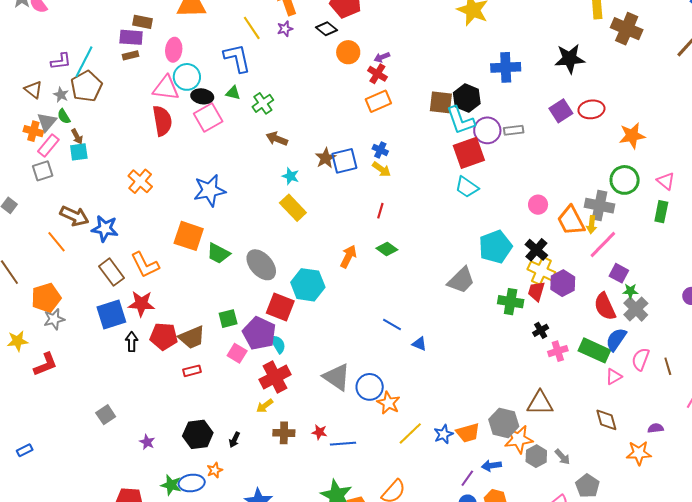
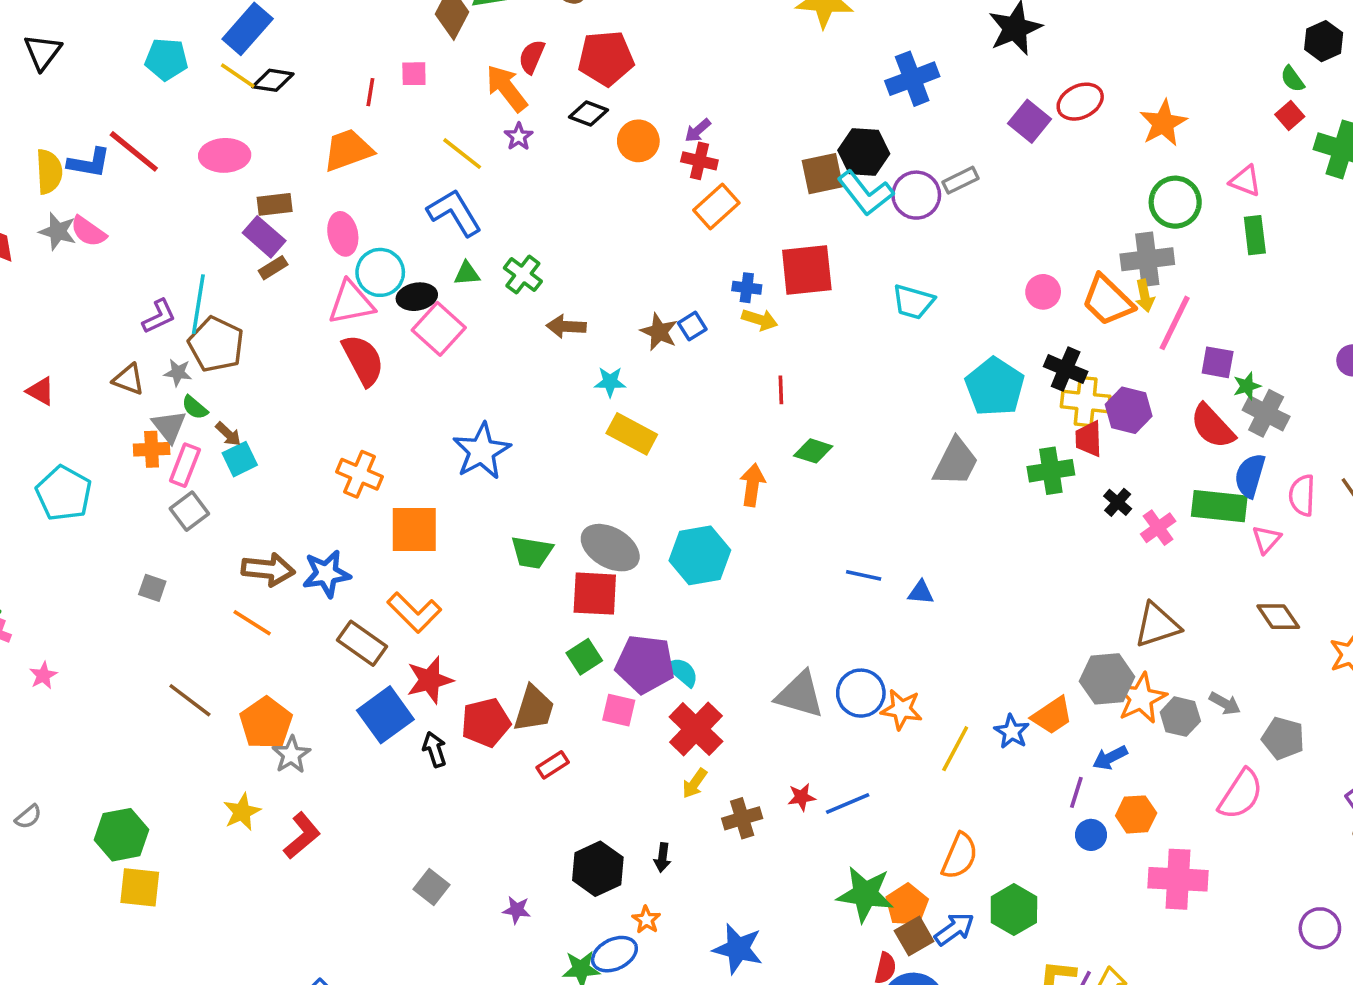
purple rectangle: (131, 37) -> (264, 237), turned 55
red square: (469, 153) -> (807, 270), moved, turned 32
blue square: (344, 161) -> (692, 326), size x0.6
orange square: (189, 236) -> (414, 530), moved
red square: (280, 307) -> (595, 594), moved
brown trapezoid: (192, 337) -> (534, 709), turned -32

